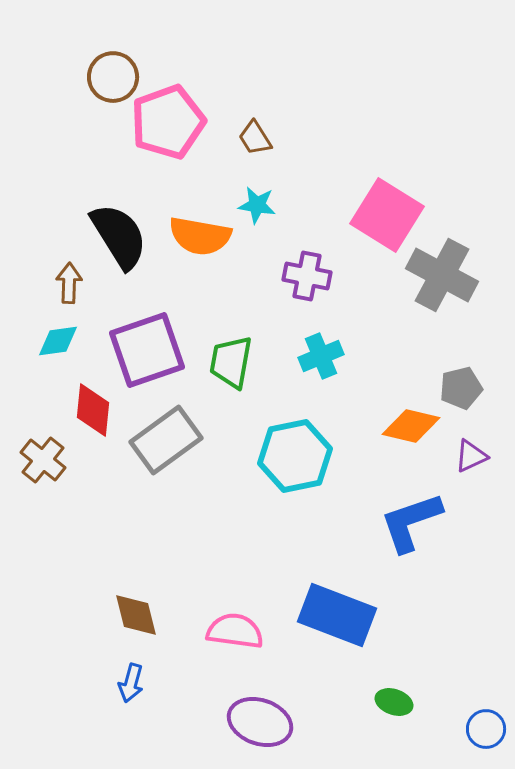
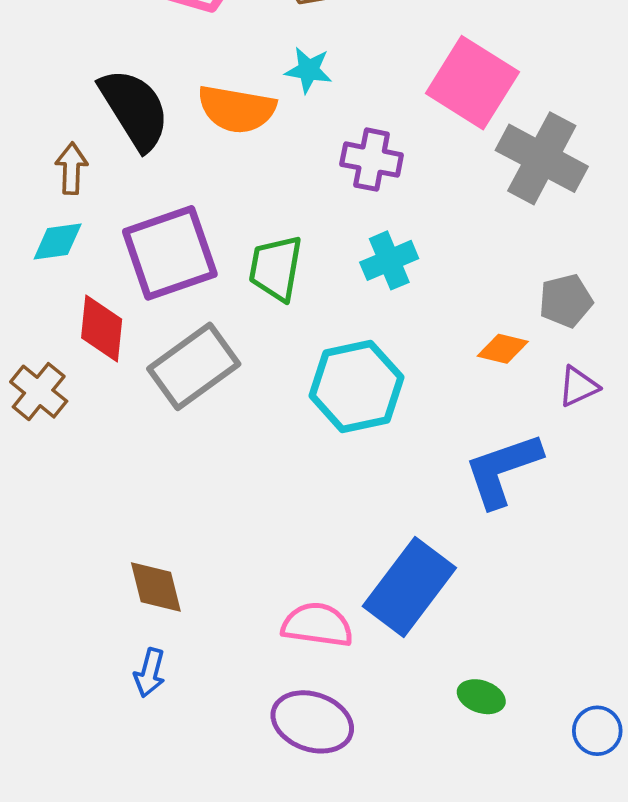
orange diamond: (411, 426) -> (503, 349), size x0.7
blue rectangle: (337, 615) -> (409, 587), turned -74
pink semicircle: (235, 631) -> (317, 625), moved

